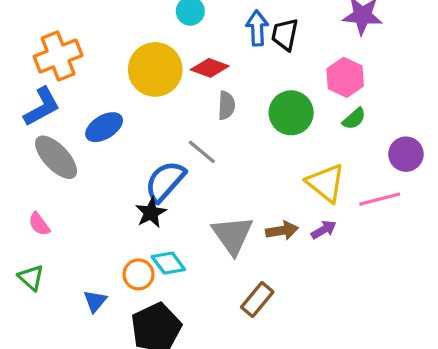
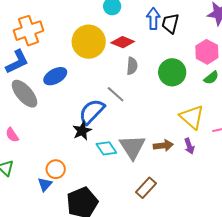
purple arrow: (324, 230) -> (189, 146), turned 98
cyan diamond: (168, 263) -> (106, 148), moved
orange circle: (138, 274) -> (56, 169), moved

